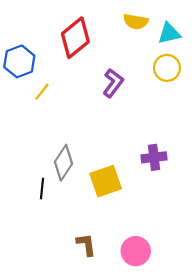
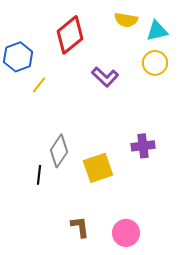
purple L-shape: (113, 83) -> (105, 77), turned 96

